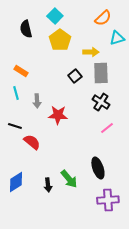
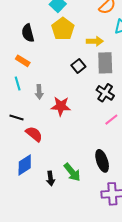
black semicircle: (26, 29) -> (28, 33), moved
blue diamond: (16, 182) -> (25, 165), moved

